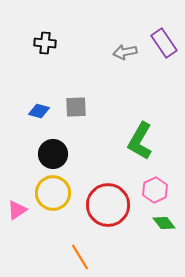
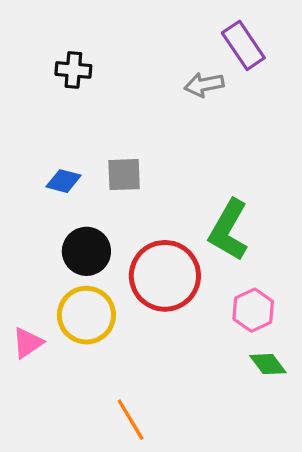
purple rectangle: (164, 43) -> (243, 45), moved
red circle: (108, 205) -> (165, 276), moved

